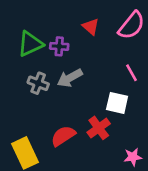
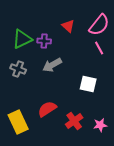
pink line: (132, 73) -> (99, 48), moved
gray cross: (38, 83) -> (18, 69), moved
red cross: (99, 128) -> (74, 121), moved

